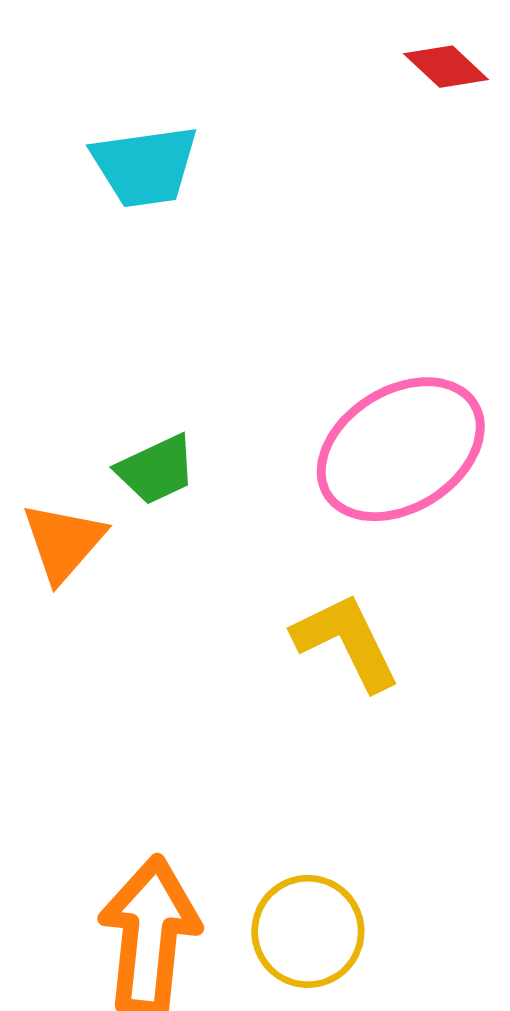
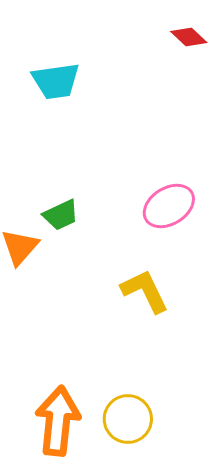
pink ellipse: (401, 449) -> (169, 206), size x0.7

